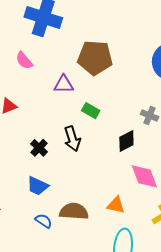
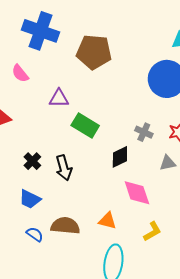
brown pentagon: (95, 58) -> (94, 52), moved
green rectangle: (91, 111) -> (85, 125), size x1.5
black arrow: (72, 139) -> (64, 168), moved

